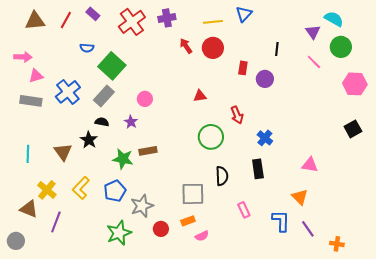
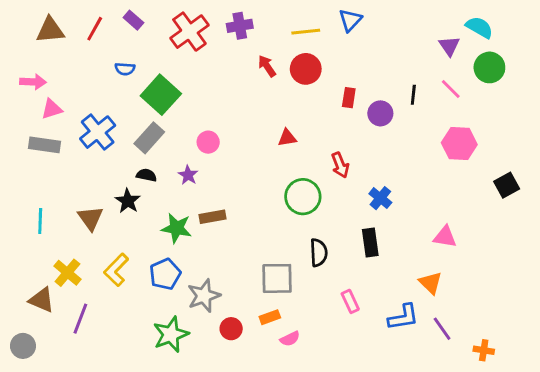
black line: (277, 49) -> (413, 95), moved
pink hexagon: (355, 84) -> (459, 144), moved
blue L-shape: (281, 221) -> (403, 317), turned 80

